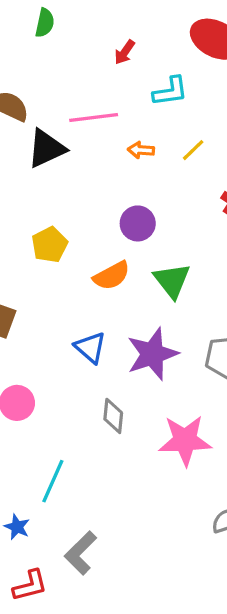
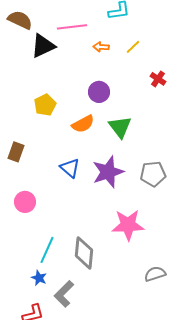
gray diamond: (113, 416) -> (84, 253), moved, size x1.5
blue star: (17, 527) -> (39, 278), moved

